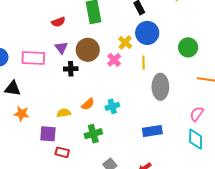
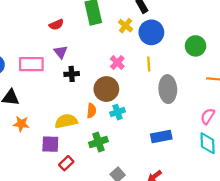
yellow cross: (125, 42) -> (126, 26), moved
brown circle: (88, 50) -> (106, 89), moved
orange semicircle: (88, 104) -> (91, 111), turned -40
yellow semicircle: (64, 113) -> (66, 121), size x1.5
red rectangle: (62, 152) -> (66, 163), turned -56

